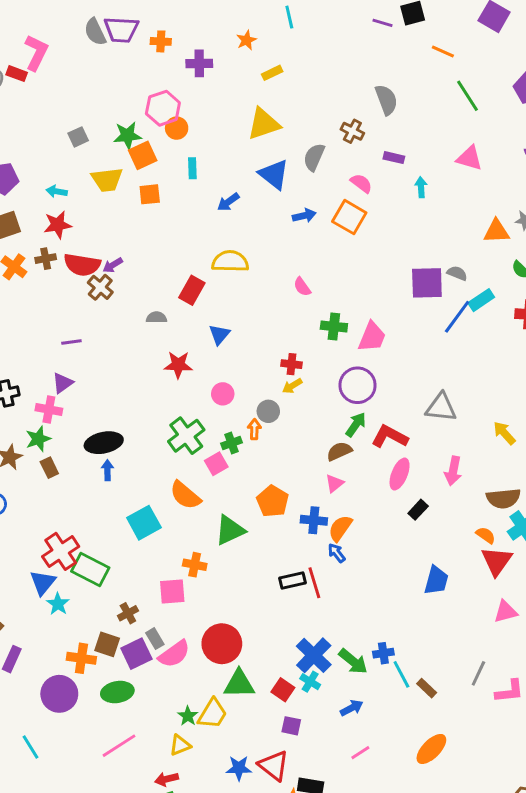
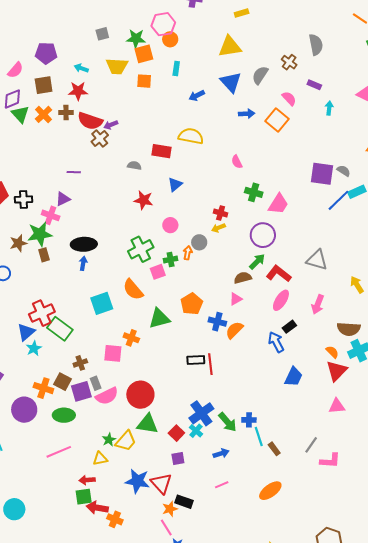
red rectangle: (192, 290) -> (162, 151), turned 60
green star: (38, 439) -> (40, 234), size x1.4
blue arrow: (337, 553) -> (276, 342), moved, size x1.5
purple square: (291, 726) -> (178, 458), turned -32
blue star: (239, 768) -> (137, 481), size x1.4

